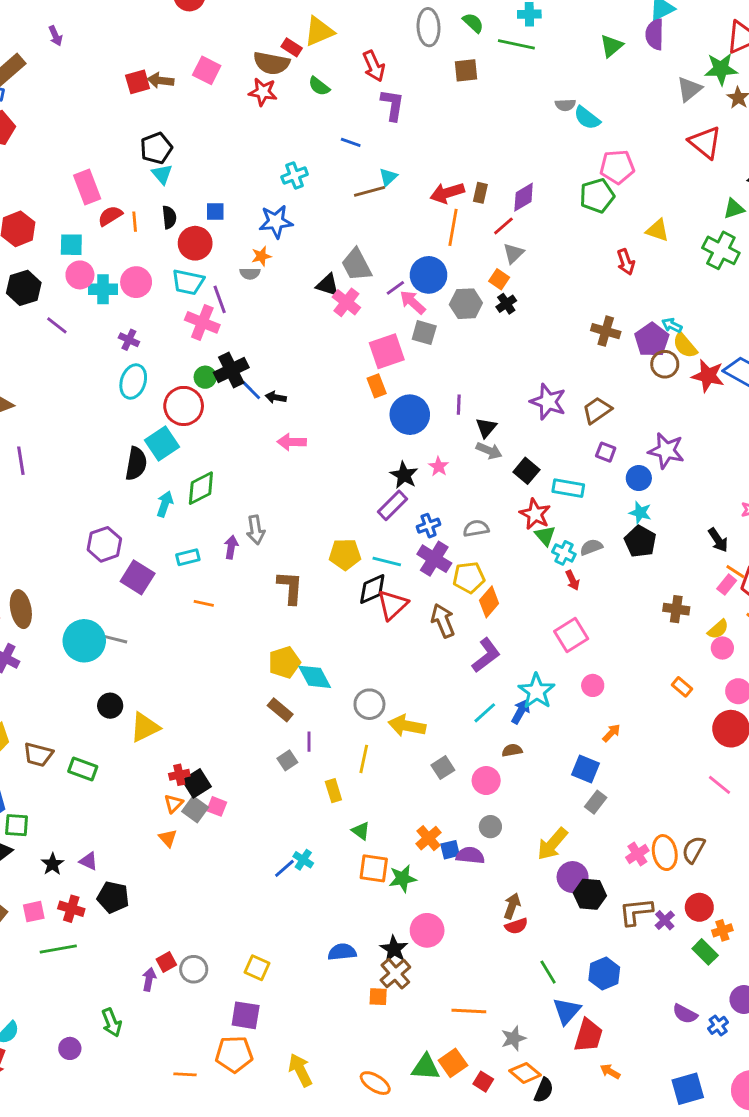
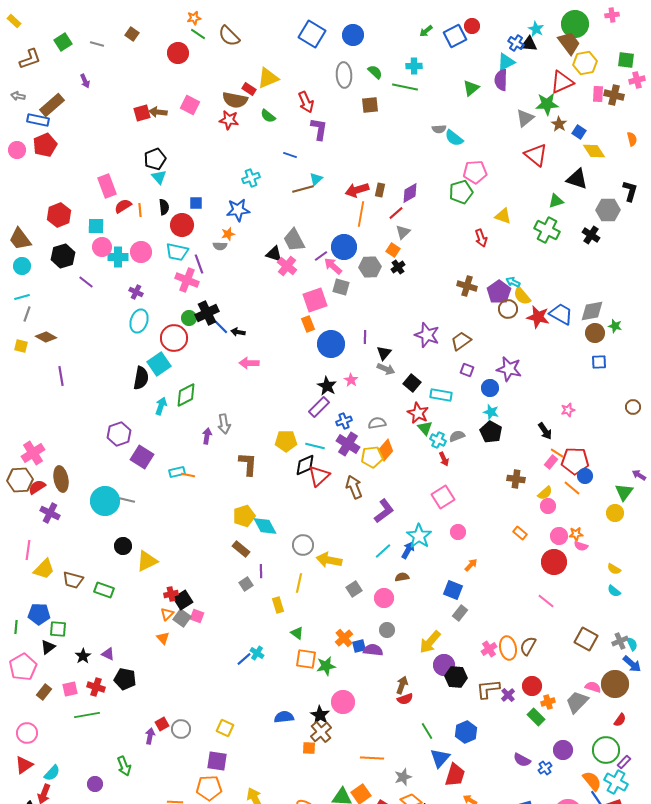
cyan rectangle: (188, 557) -> (177, 472), moved
orange diamond: (489, 602) -> (386, 450), moved

